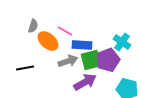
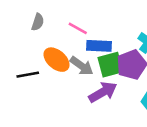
orange ellipse: (48, 41) -> (57, 60), moved
gray arrow: (68, 61) -> (82, 66), turned 54

